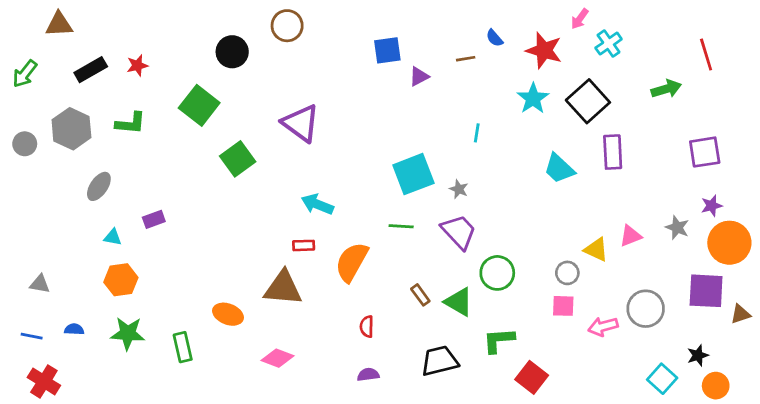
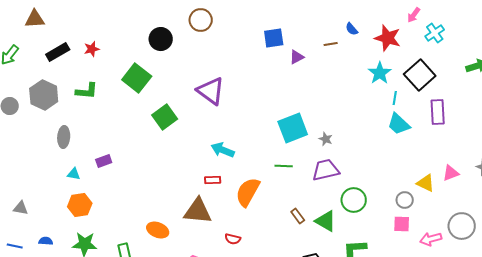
cyan line: (477, 133) -> (395, 98), moved
gray ellipse: (99, 186) -> (64, 137), turned -30
purple trapezoid: (459, 232) -> (326, 170), turned -60
red semicircle: (367, 327) -> (233, 239), moved, turned -77

